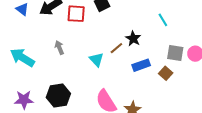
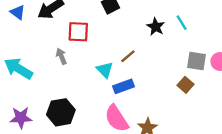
red square: (76, 14) -> (78, 32), moved
black star: (133, 38) -> (156, 27), moved
blue rectangle: (141, 65) -> (123, 86), moved

